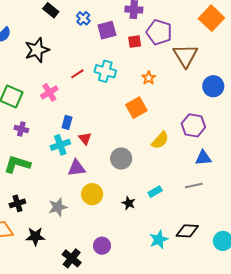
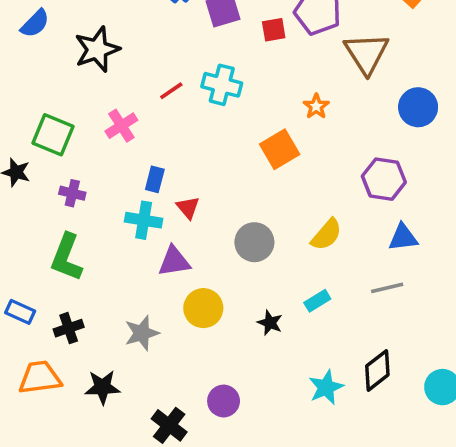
orange star: (149, 78) -> (316, 106), moved
yellow semicircle: (160, 140) -> (326, 235), moved
cyan cross: (60, 145) -> (144, 220), turned 30
green L-shape: (17, 164) -> (67, 257), turned -84
black diamond: (187, 231) -> (377, 370), turned -40

